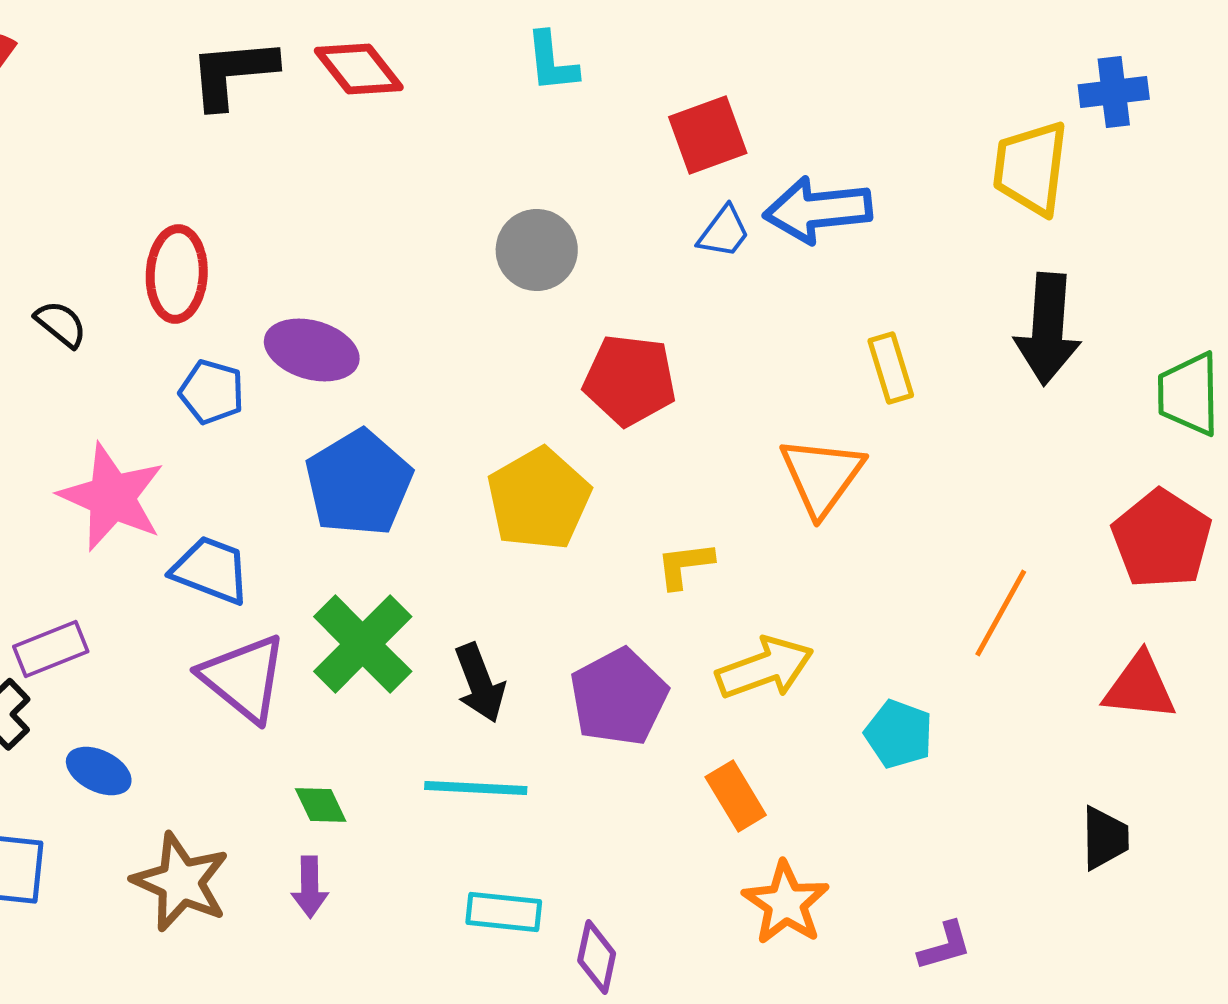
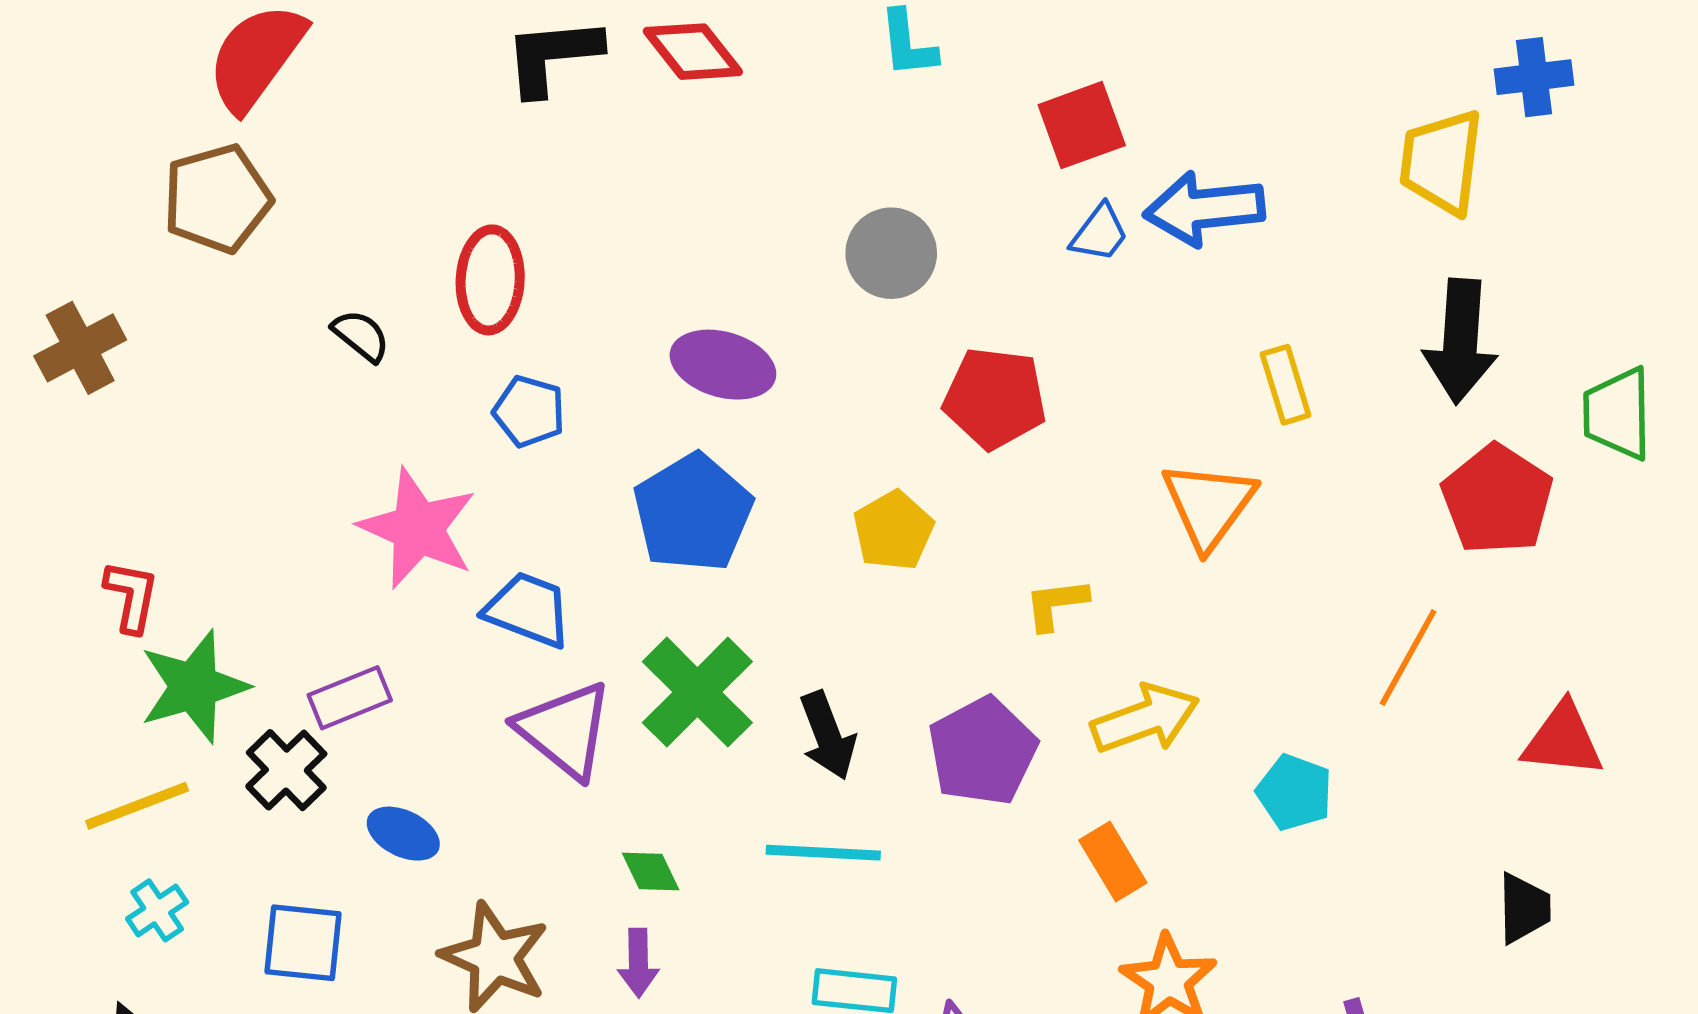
purple ellipse: (312, 350) -> (723, 365), moved
yellow pentagon: (539, 499) -> (893, 531), size x0.7
red pentagon: (1162, 539) -> (1497, 499), moved

